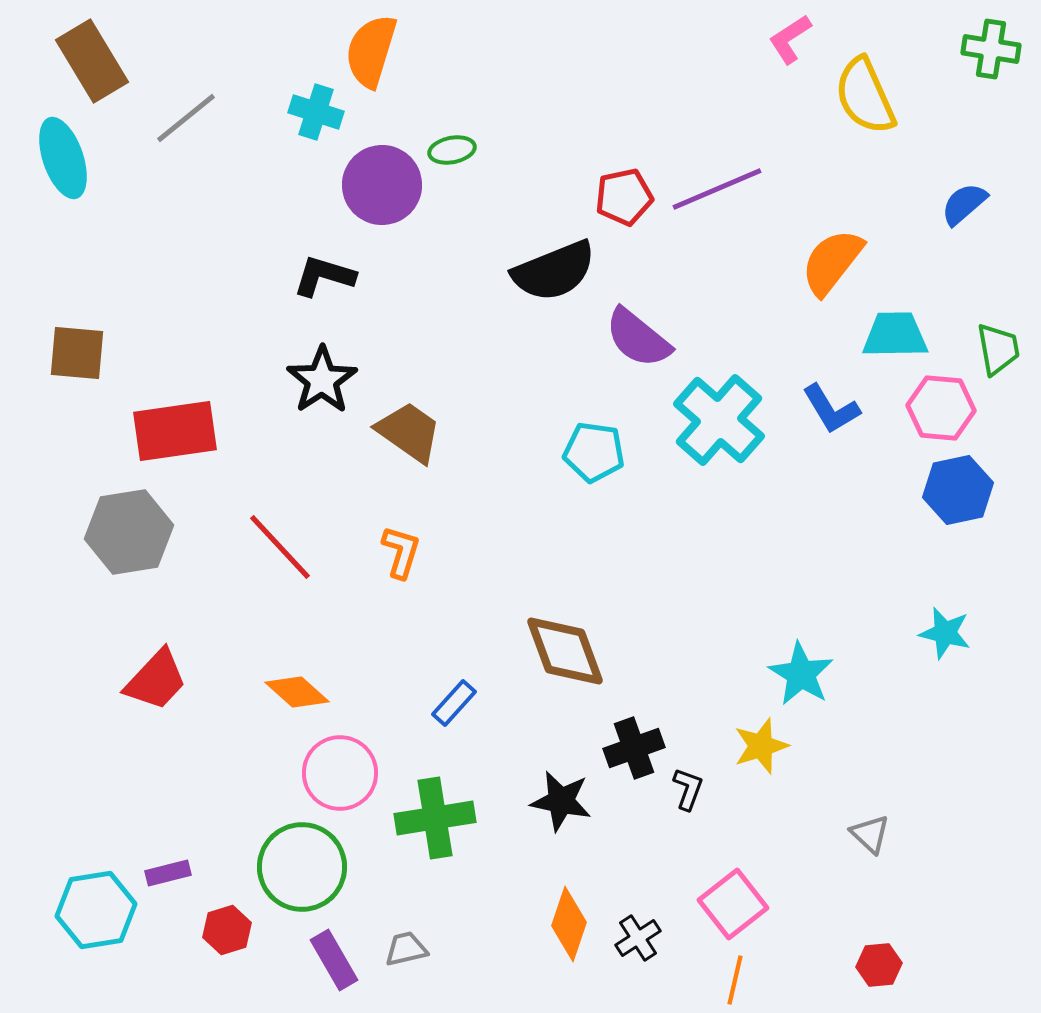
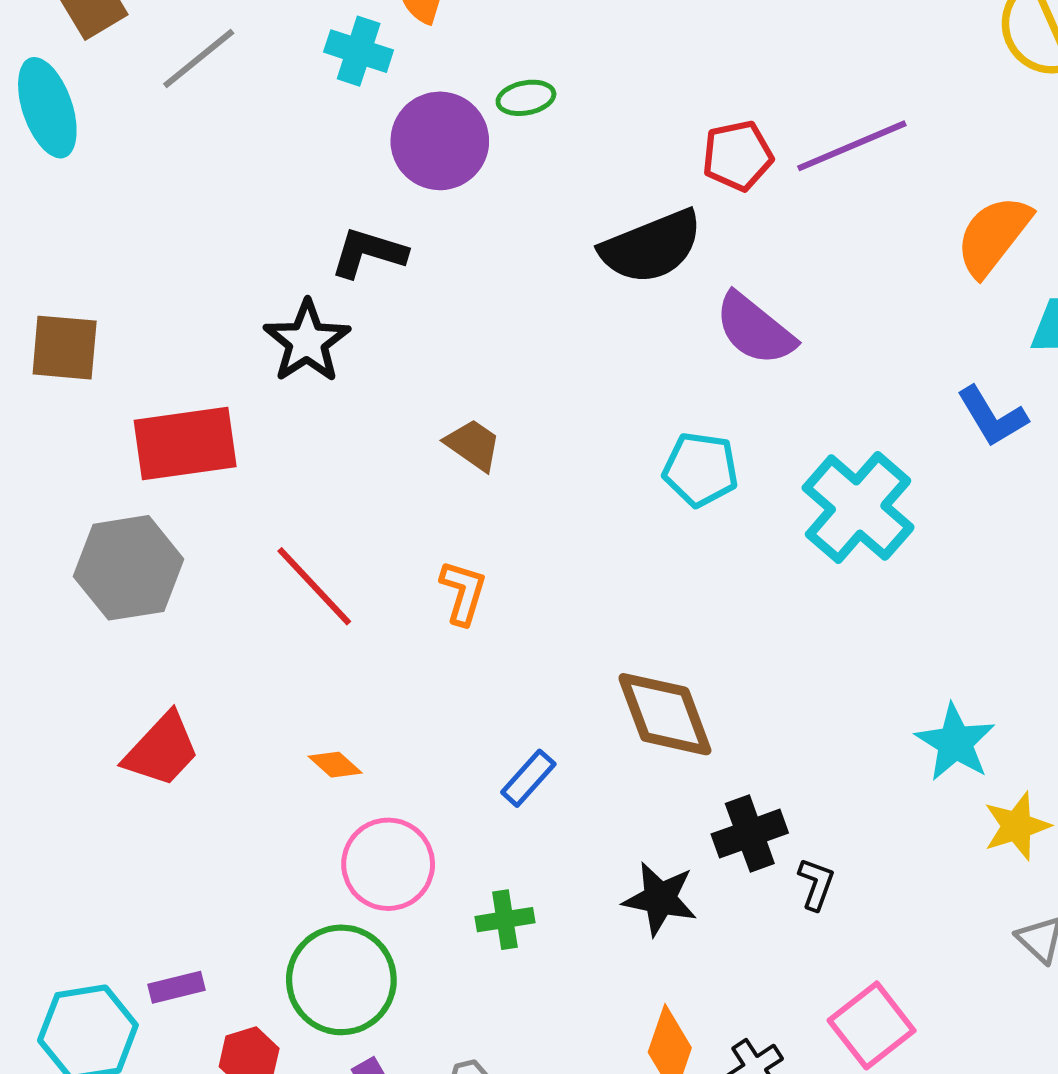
black star: (322, 380) -> (307, 341), moved
cyan cross: (719, 420) -> (858, 508), moved
brown trapezoid: (409, 432) -> (473, 445), size x0.7
orange diamond: (297, 692) -> (335, 765), size x0.7
yellow star: (761, 746) -> (1017, 826), moved
green cross: (435, 818) -> (505, 920), size x0.6

